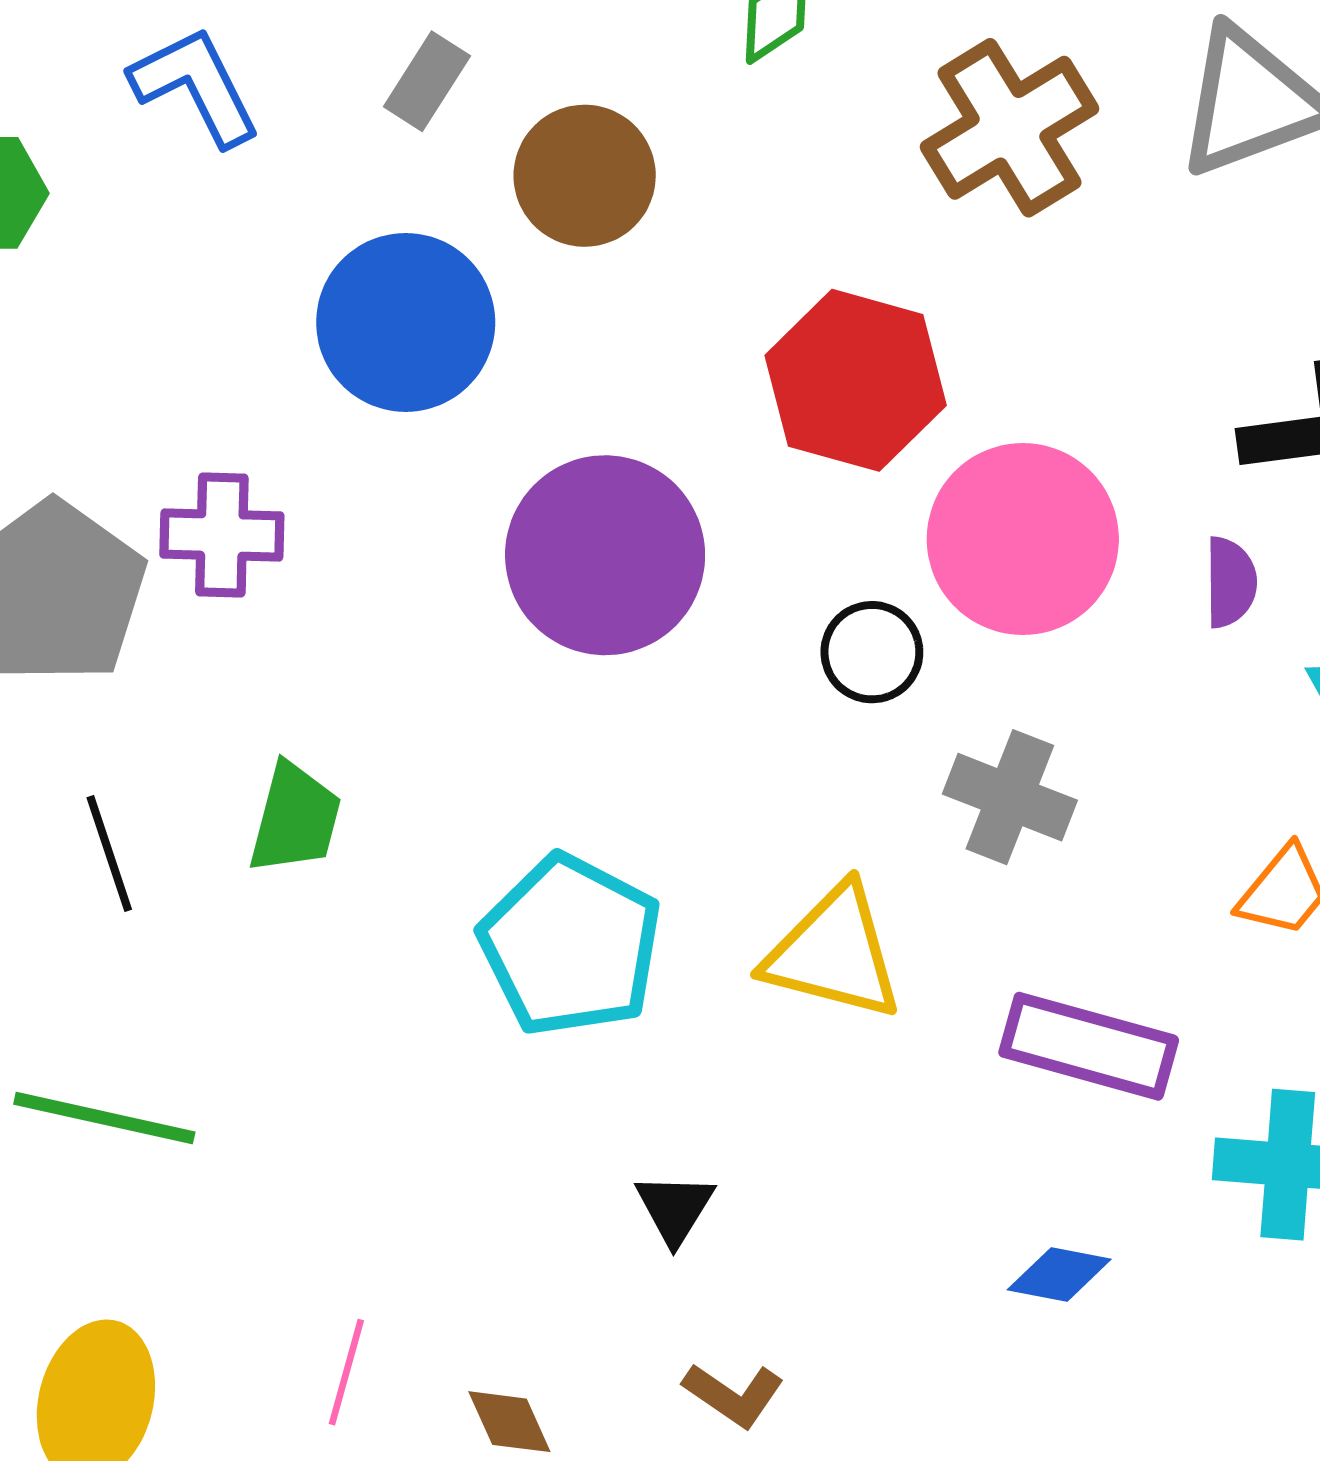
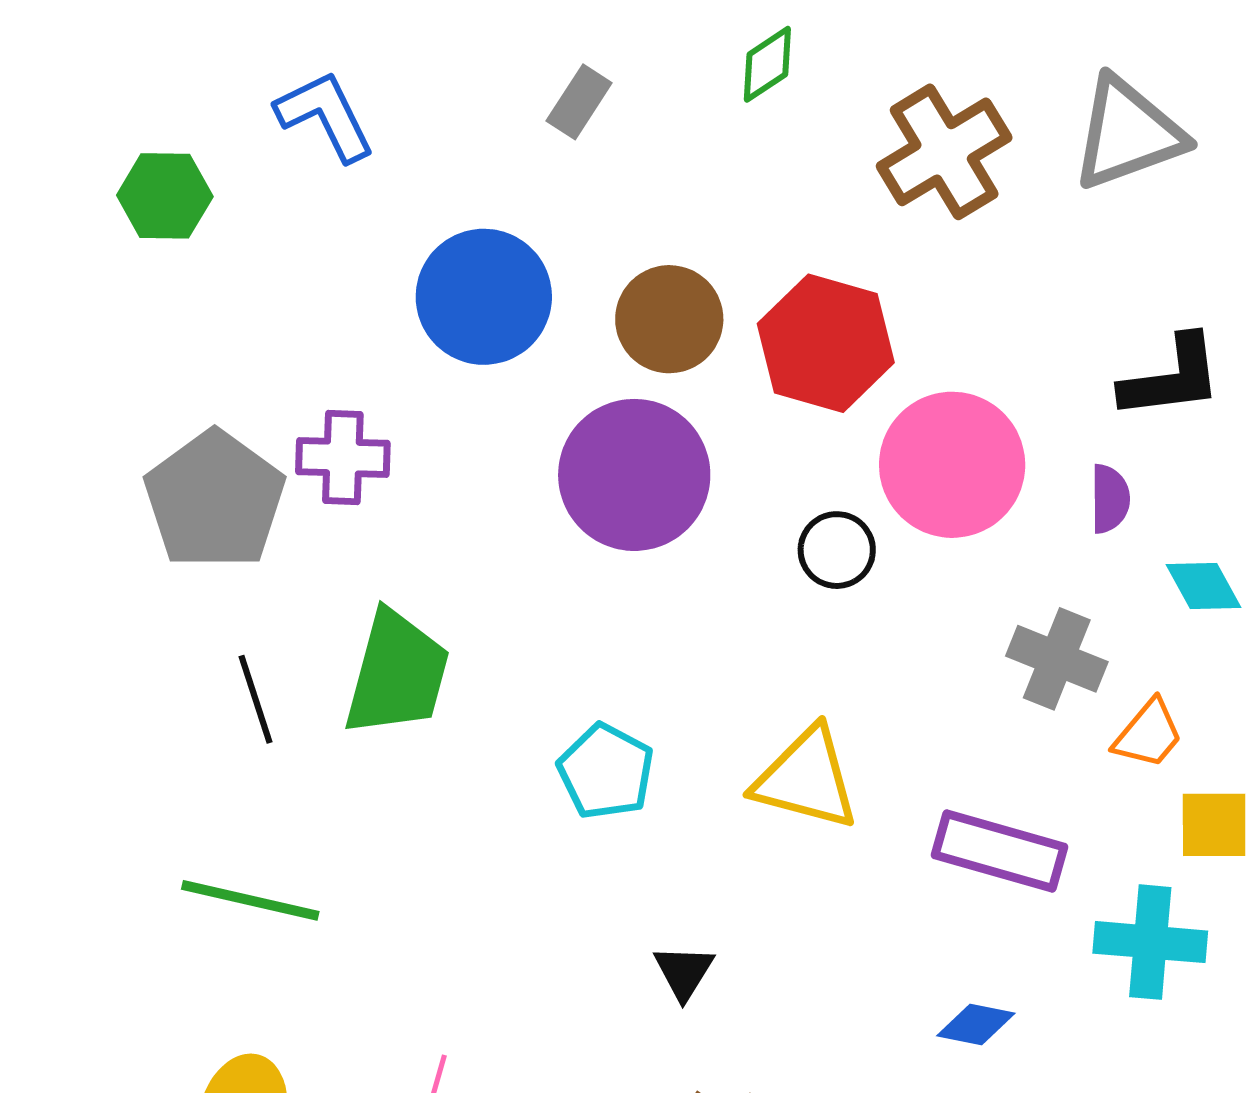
gray rectangle: (427, 81) -> (579, 102), moved
brown circle: (585, 176) -> (669, 319), moved
gray cross: (1010, 797) -> (1057, 659), moved
green trapezoid: (295, 818) -> (397, 674), size x1.5
cyan pentagon: (571, 945) -> (606, 772), size x0.7

